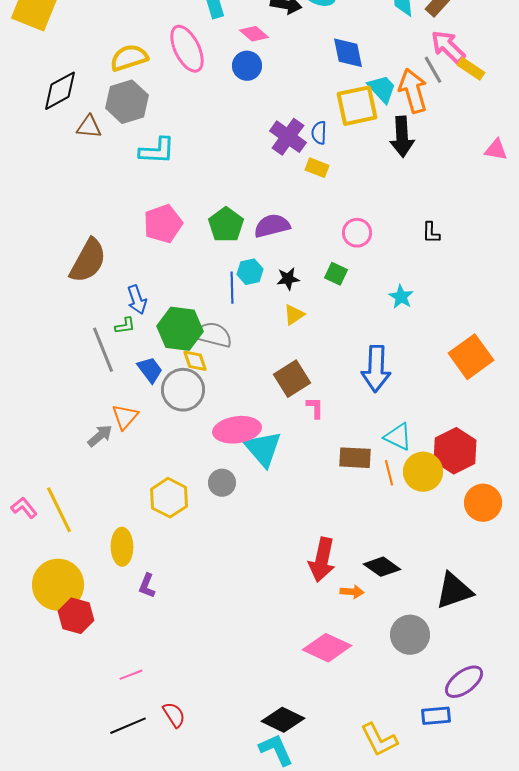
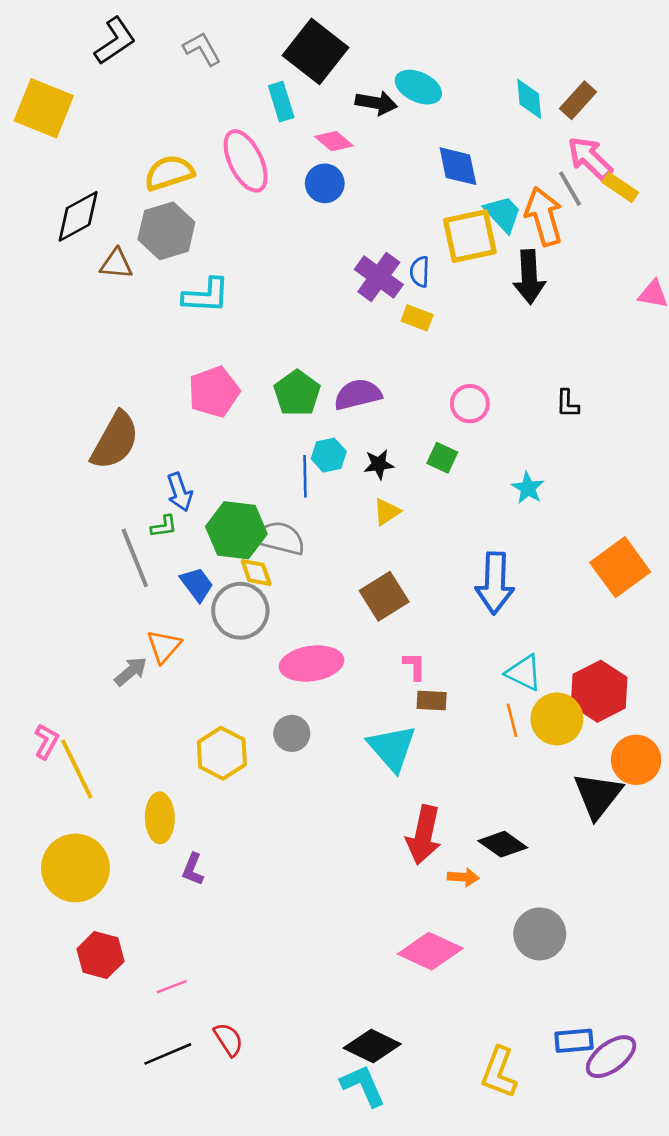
pink L-shape: (315, 408) -> (414, 666), moved
cyan triangle: (263, 449) -> (392, 748), moved
brown rectangle: (355, 458) -> (432, 700), moved, size x0.7
pink L-shape: (24, 508) -> (46, 741), moved, turned 68
black triangle: (454, 591) -> (598, 795), moved, turned -33
red hexagon: (76, 616) -> (100, 955), moved
purple ellipse: (464, 682) -> (611, 1057), moved
yellow L-shape: (379, 740) -> (499, 1072), turned 48

